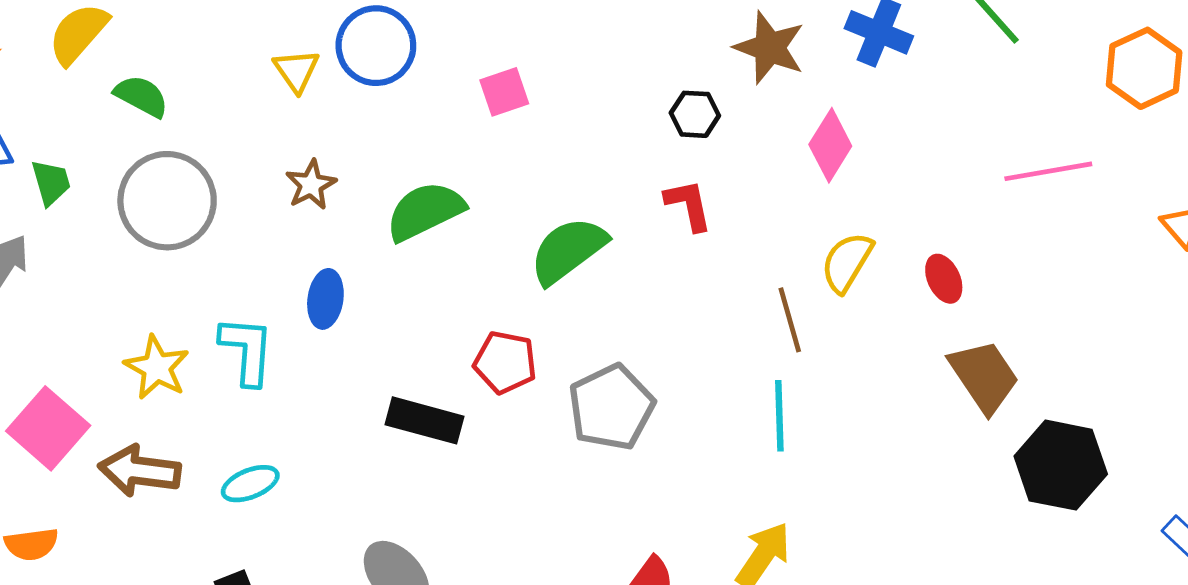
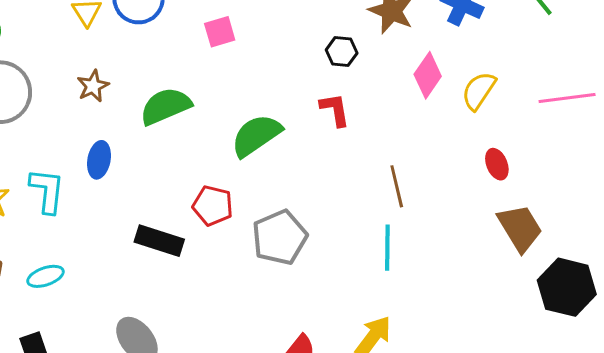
yellow semicircle: (847, 262) -> (479, 91), moved

